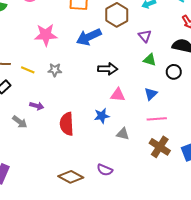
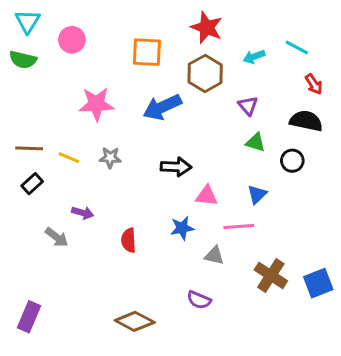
black arrow: (108, 69) -> (176, 167), moved
pink line: (157, 119) -> (239, 226), moved
red semicircle: (67, 124) -> (129, 240), size x0.7
purple semicircle: (105, 170) -> (199, 300), moved

